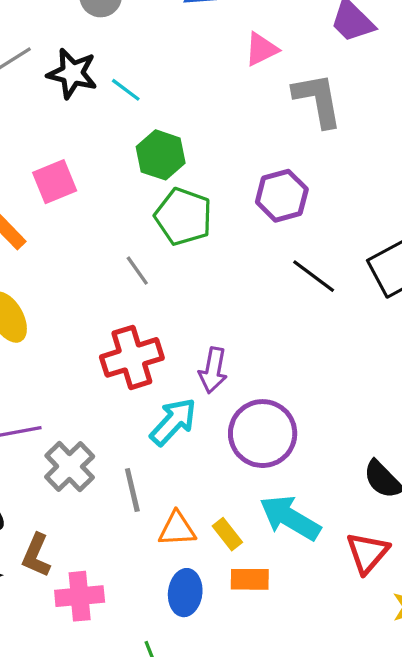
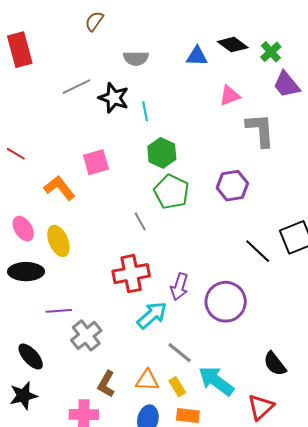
cyan line: (126, 90) -> (145, 111), turned 36
black line: (314, 276) -> (258, 251), moved
purple circle: (263, 434) -> (226, 302), moved
gray line: (132, 490) -> (180, 353), moved, turned -44
brown L-shape: (36, 555) -> (106, 384), moved

